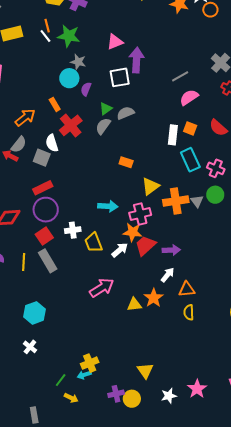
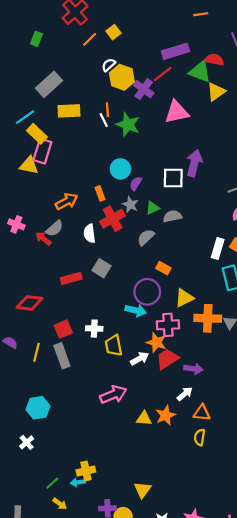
pink triangle: (115, 42) -> (177, 112), moved, size x1.4
gray star: (78, 62) -> (130, 205), moved
gray semicircle: (103, 126) -> (146, 237), moved
gray square: (42, 158) -> (102, 268), moved
purple circle: (46, 210) -> (147, 292), moved

